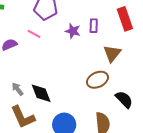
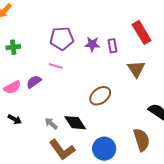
purple star: (73, 31) -> (92, 44), moved
brown ellipse: (97, 80) -> (100, 96), moved

